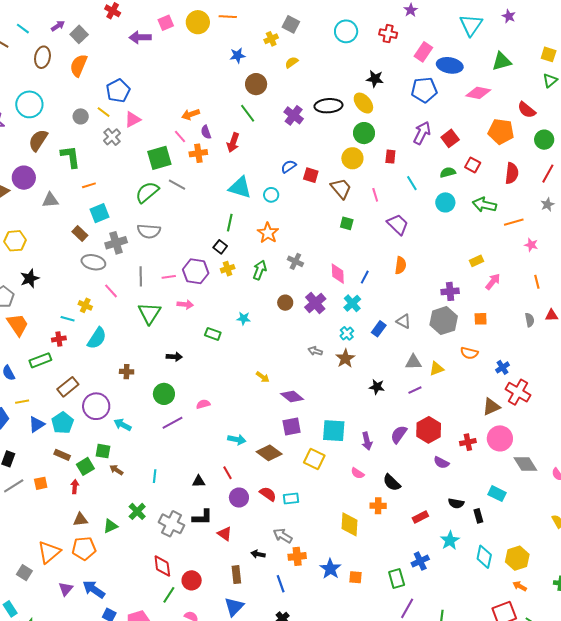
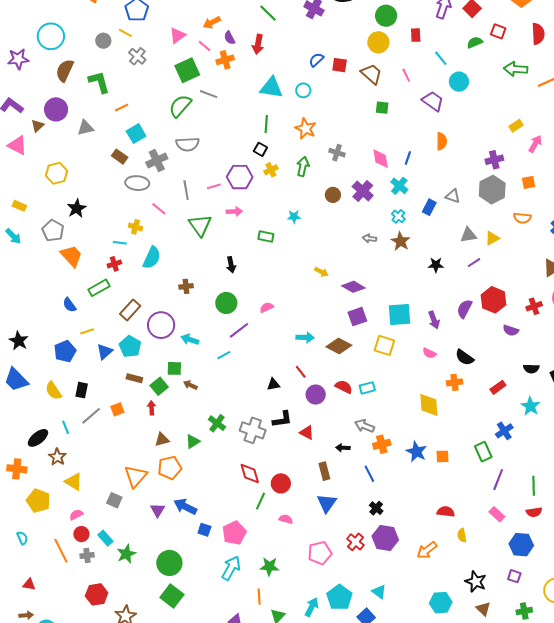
pink triangle: (133, 119) -> (177, 35), moved
cyan circle: (445, 202) -> (459, 82), moved
black arrow: (174, 357) -> (231, 265), turned 84
cyan line: (155, 476) -> (224, 355), moved, turned 64

